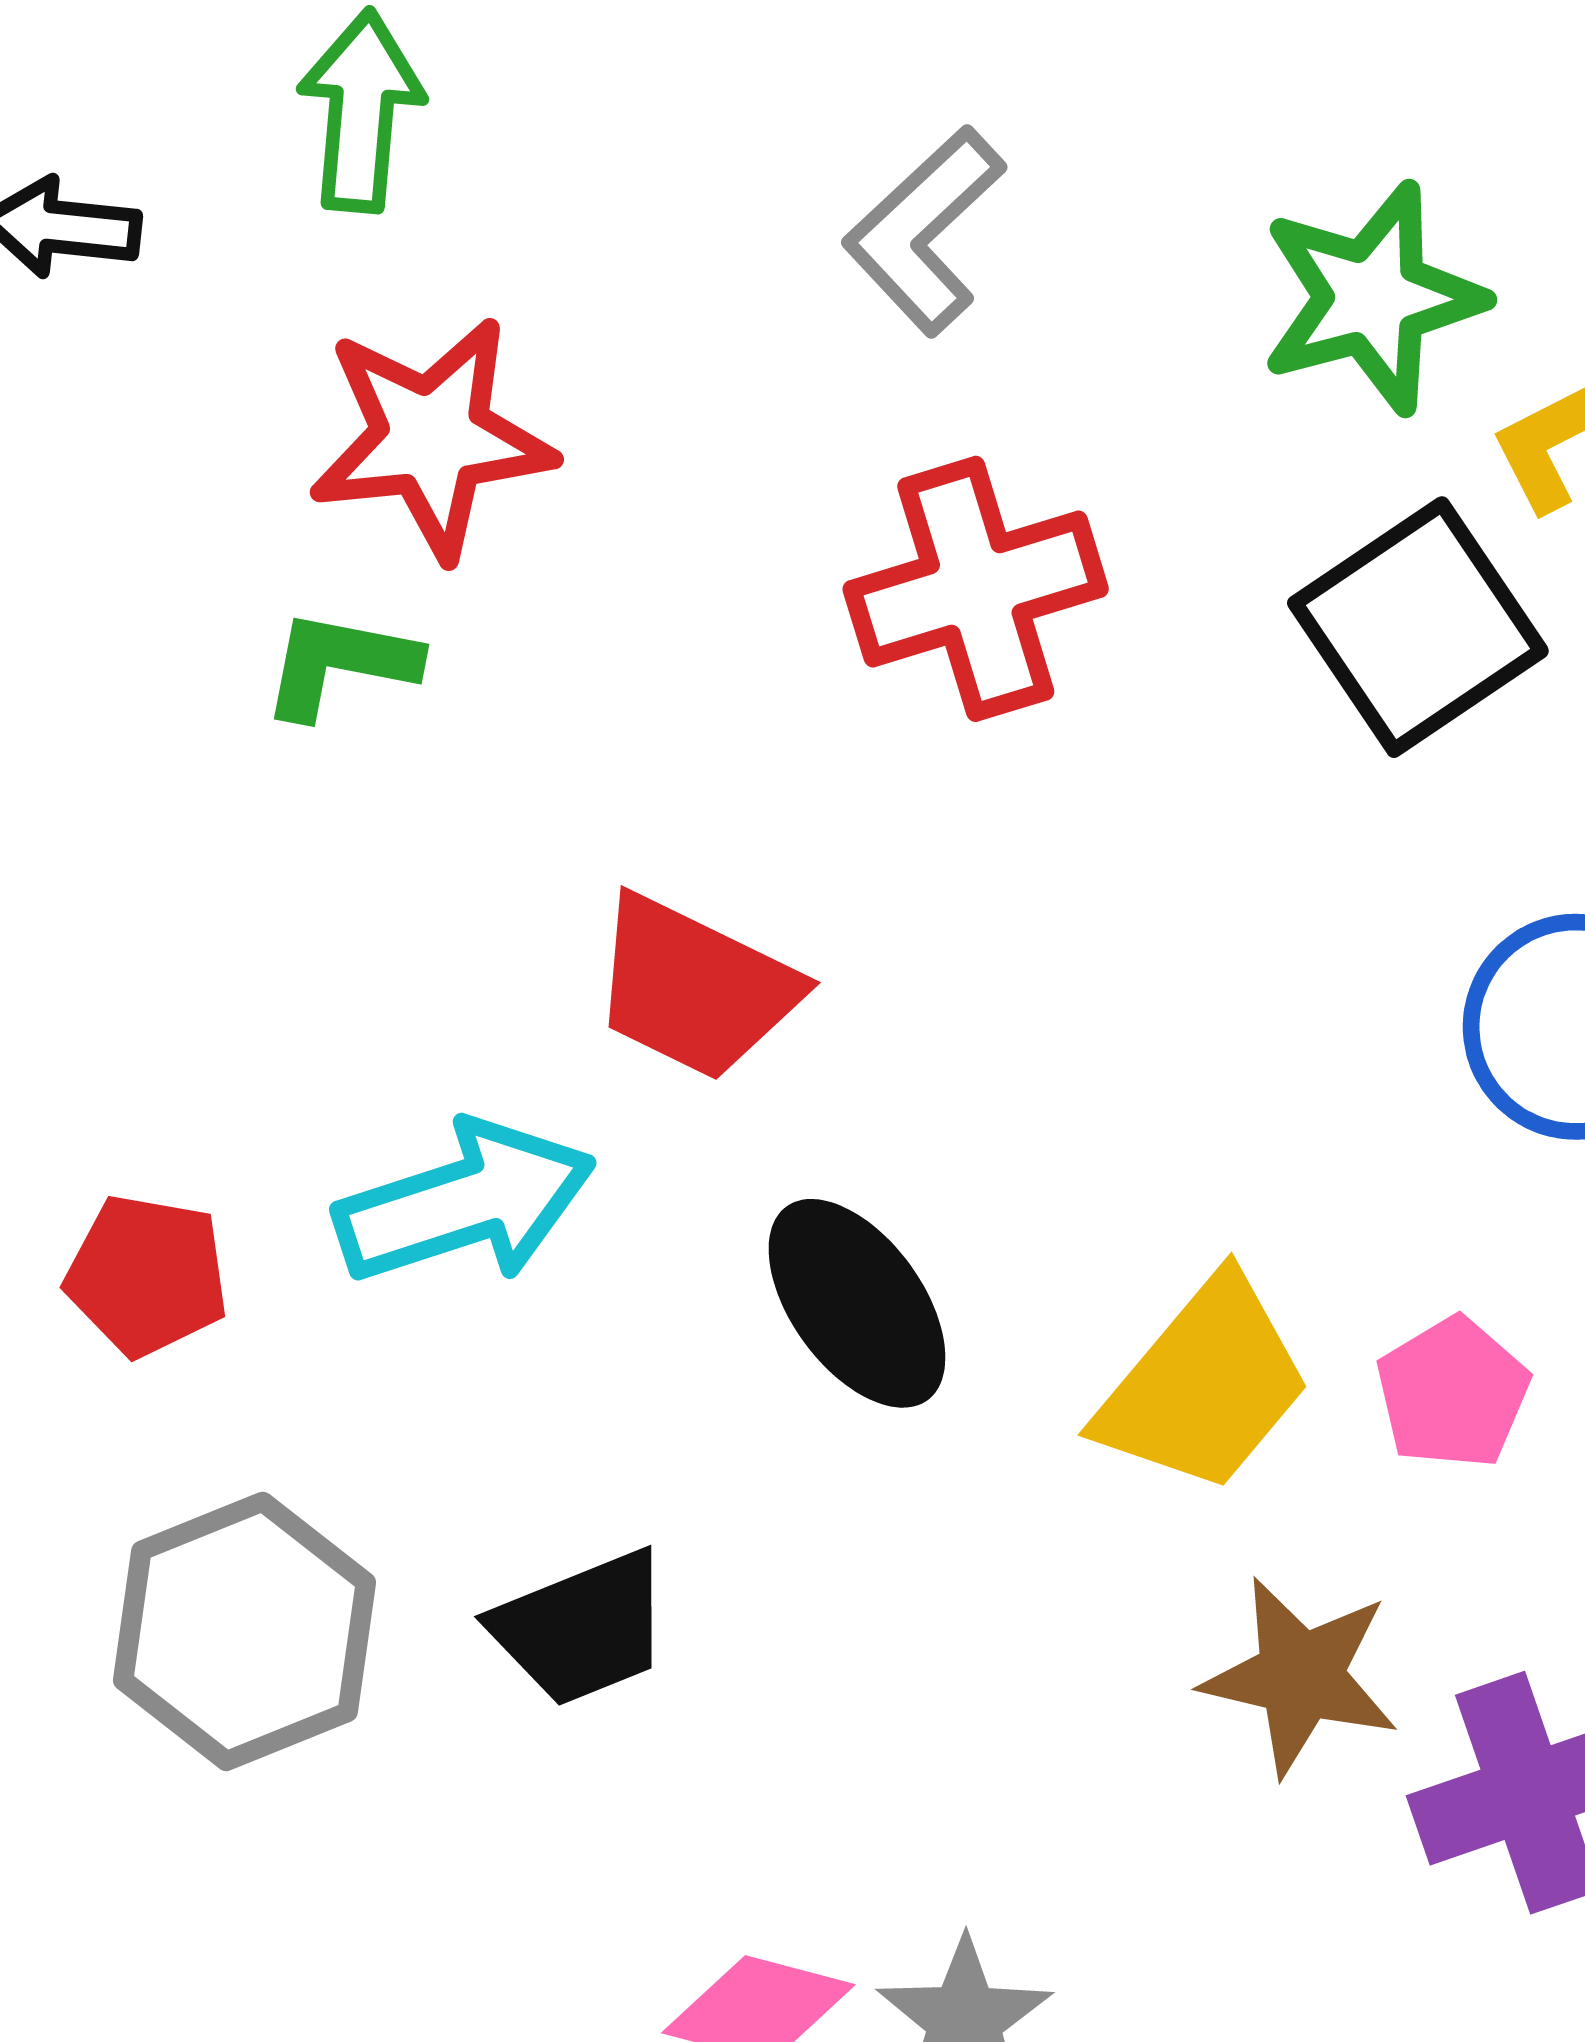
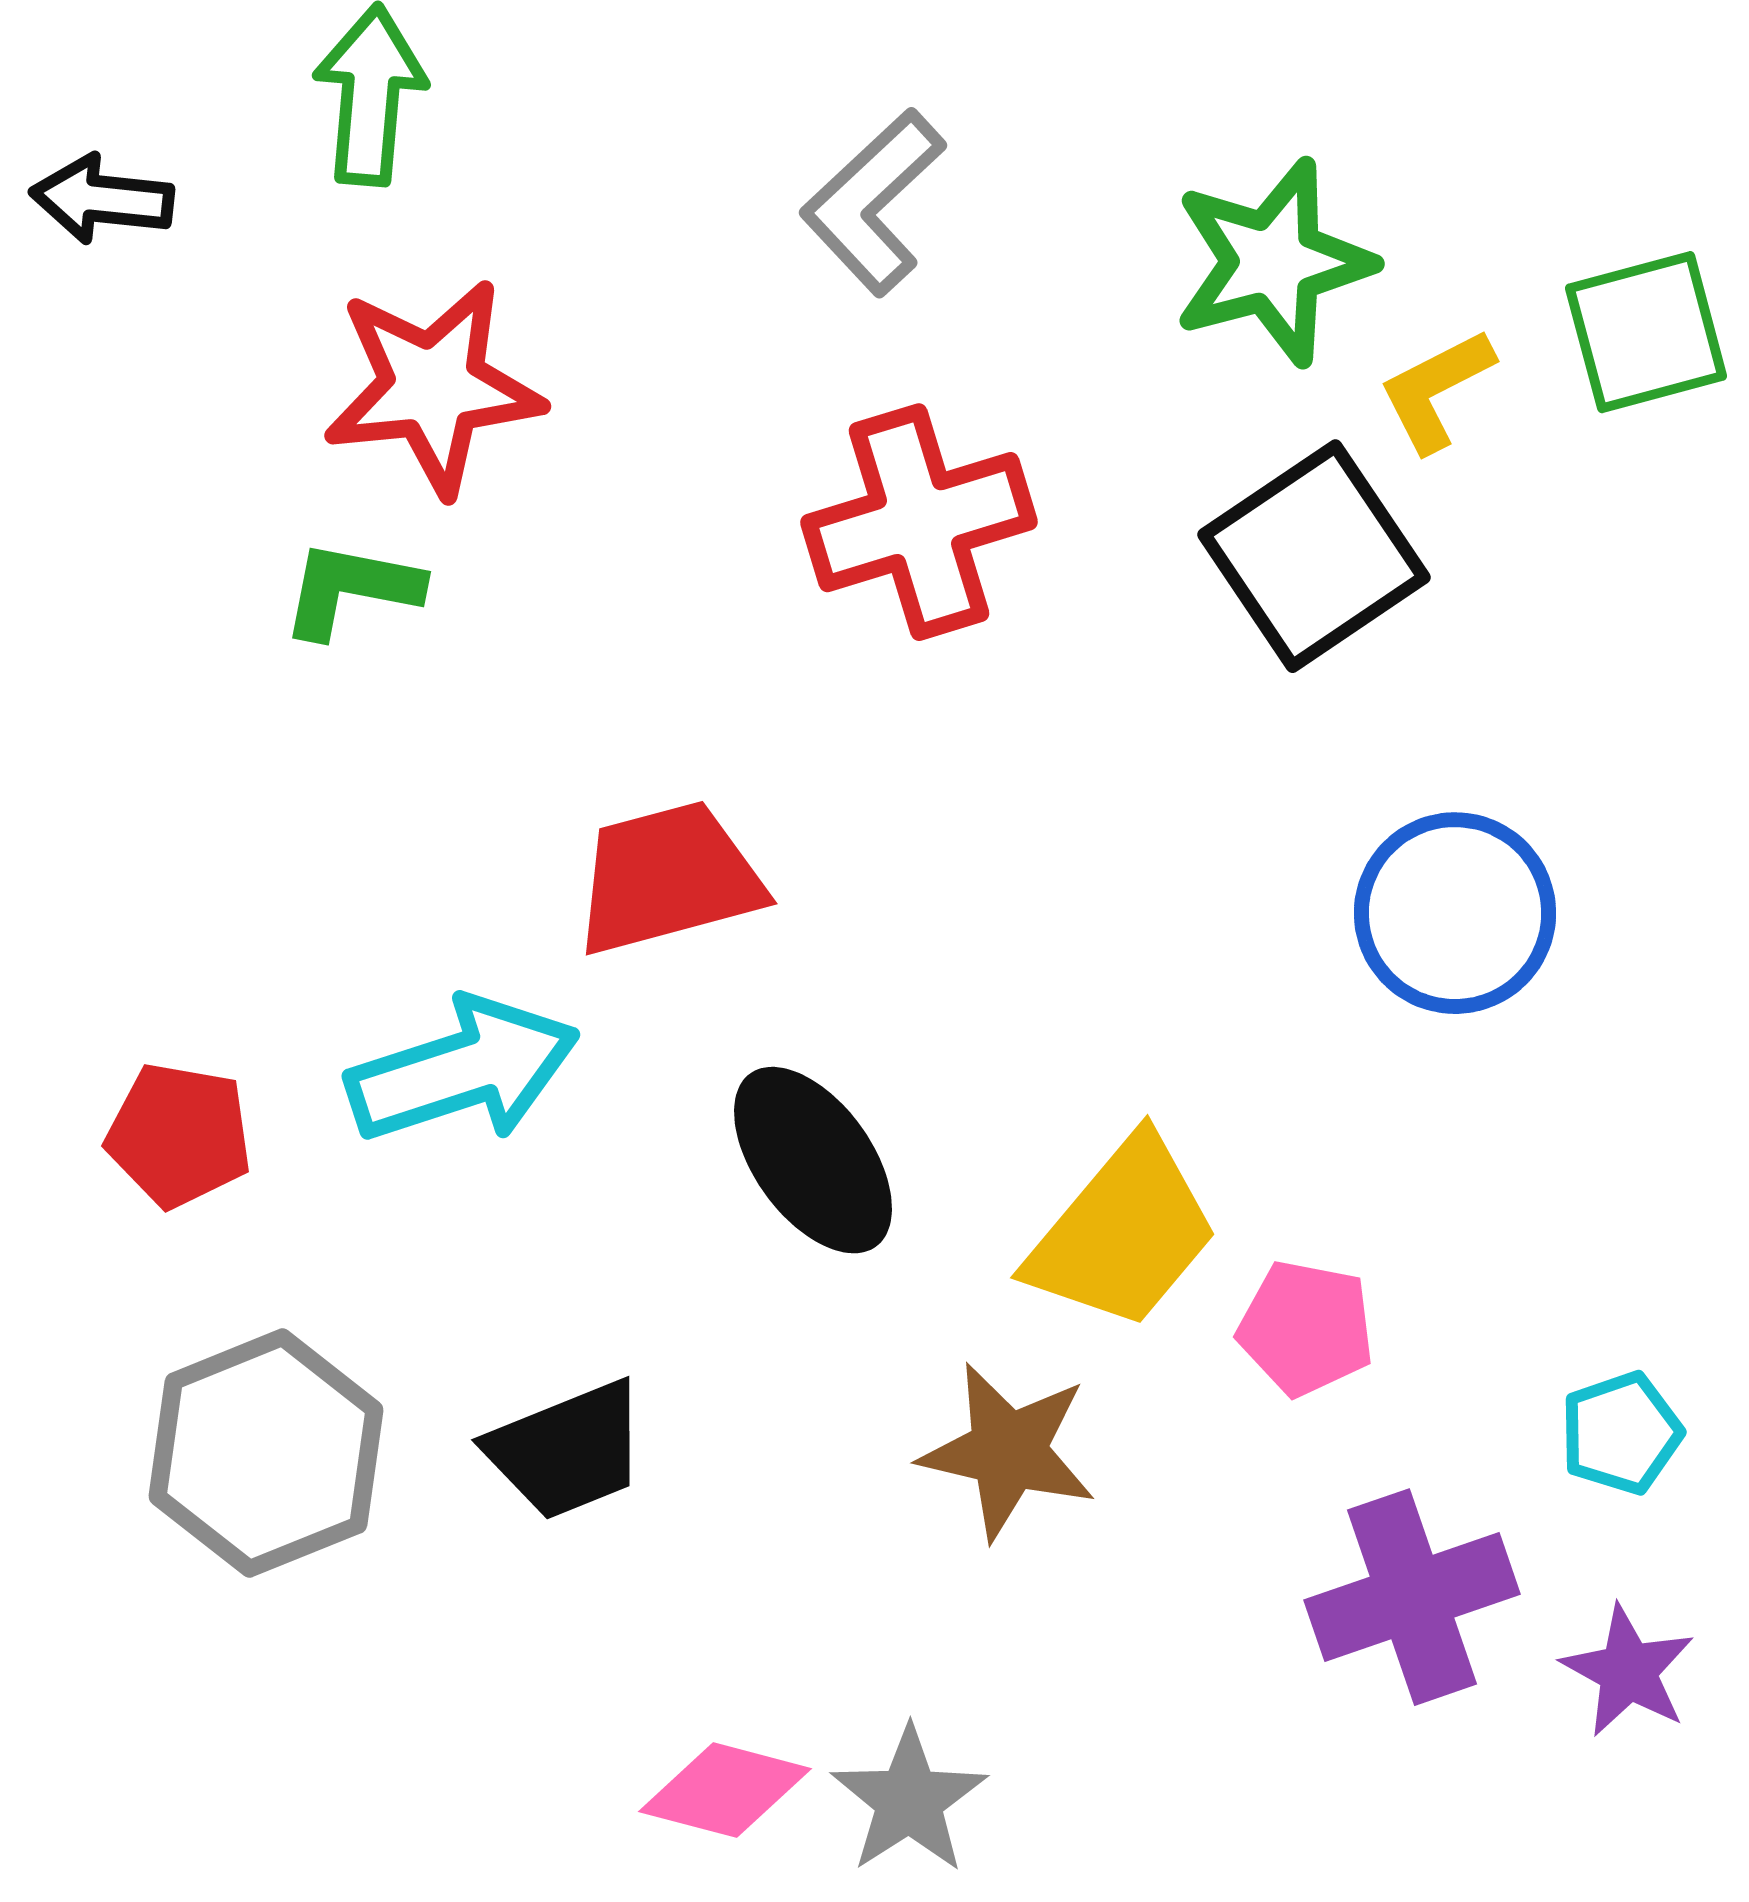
red trapezoid: (695, 988) -> (668, 878), turned 139
pink pentagon: (1453, 1393) -> (1306, 1328), moved, turned -30
brown star: (1300, 1676) -> (1008, 1451), moved

